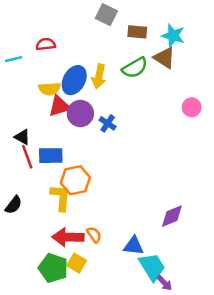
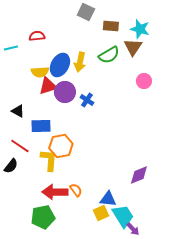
brown triangle: (164, 58) -> (133, 47), turned 30
pink circle: (192, 107) -> (144, 81), moved
red line: (27, 157) -> (20, 146), moved, turned -36
yellow square: (77, 263) -> (101, 213), moved, turned 35
green pentagon: (53, 268) -> (43, 217), turned -30

